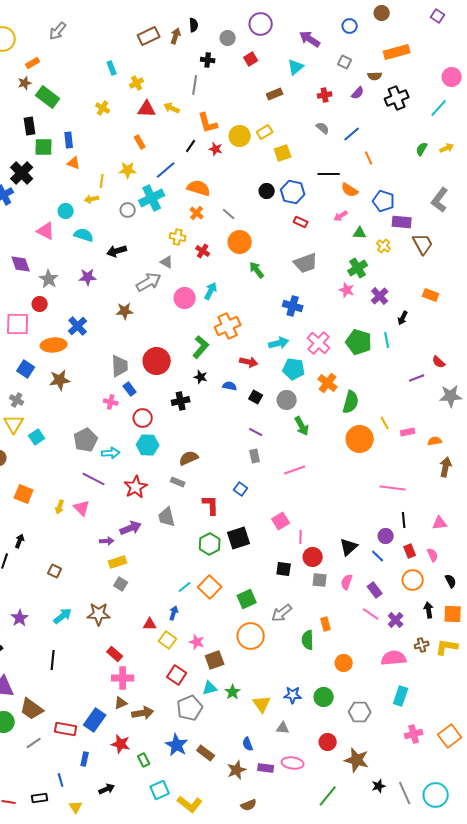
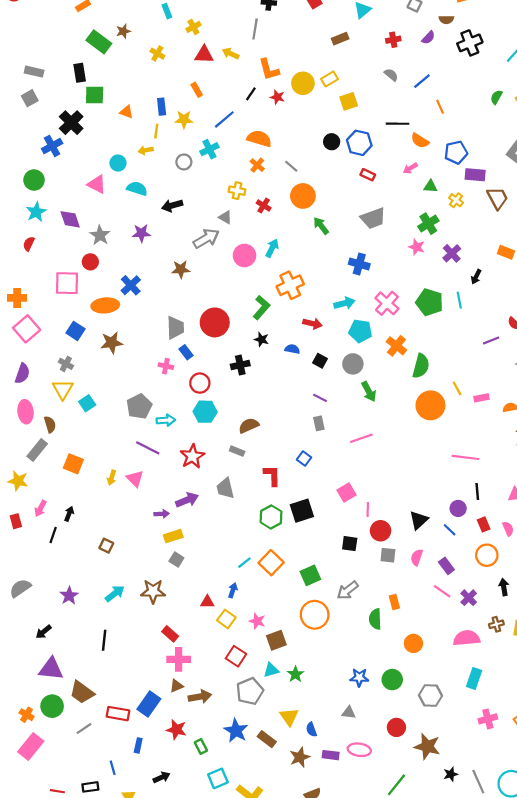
brown star: (25, 83) -> (123, 31), moved
blue rectangle: (69, 140) -> (162, 107), moved
cyan cross: (152, 198) -> (209, 149), size x0.7
blue pentagon: (384, 201) -> (456, 152), turned -30
yellow triangle: (262, 704) -> (289, 717), moved

